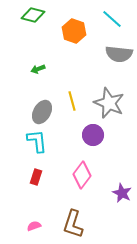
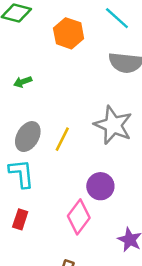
yellow line: (72, 101) -> (62, 139), moved, turned 42
purple circle: (93, 135) -> (100, 186), moved

